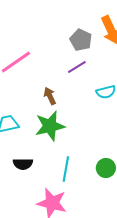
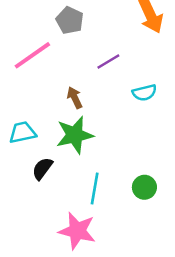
gray pentagon: (81, 40) -> (70, 20), moved
black semicircle: (23, 164) -> (42, 169), moved, turned 126

